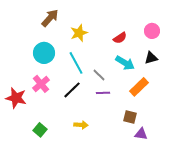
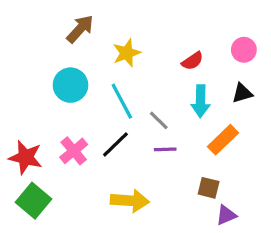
cyan arrow: (125, 63) -> (201, 101), turned 60
pink cross: (41, 84) -> (74, 151), moved
yellow arrow: (81, 125) -> (130, 201), size x1.6
green square: (40, 130) -> (34, 201), moved, size x1.5
purple triangle: (141, 134) -> (226, 215), turned -32

